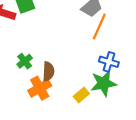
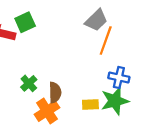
yellow rectangle: (81, 95) -> (90, 104), moved, turned 42

